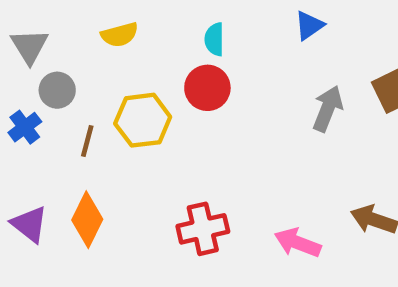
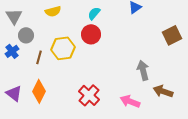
cyan semicircle: (214, 39) -> (94, 13), turned 40
gray arrow: (328, 109) -> (143, 70), moved, turned -36
red cross: (203, 229) -> (89, 95), turned -35

